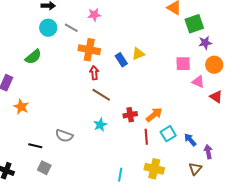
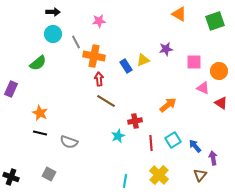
green square: (194, 24) -> (215, 21), moved
gray line: (71, 28) -> (76, 42), moved, turned 32
purple star: (205, 43) -> (166, 49), moved
pink square: (183, 64) -> (194, 62), moved
orange star: (21, 107) -> (40, 113), moved
orange arrow: (154, 115) -> (168, 105), moved
cyan star: (100, 125) -> (118, 136), moved
black line: (35, 146) -> (40, 133), moved
yellow cross: (154, 169) -> (159, 175), turned 30

